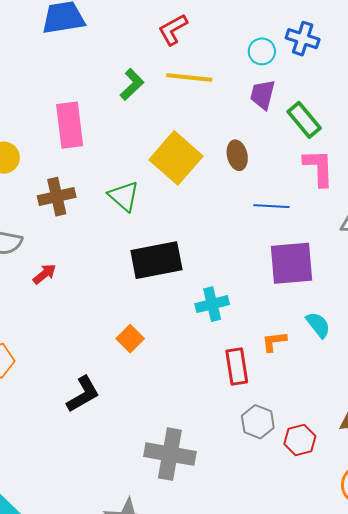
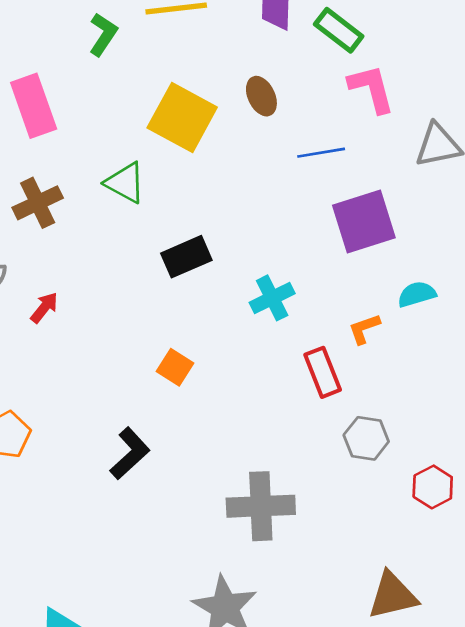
black rectangle: (156, 260) -> (186, 257), size x0.7
cyan semicircle: (318, 325) -> (417, 294), turned -56
red hexagon: (300, 440) -> (433, 487), moved

